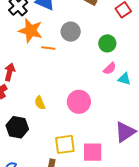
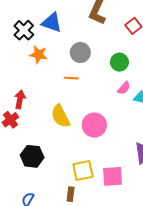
orange star: (31, 31) -> (39, 55), size x0.7
orange line: (48, 48) -> (71, 78), moved
yellow semicircle: (40, 103) -> (60, 116), moved, size x1.6

